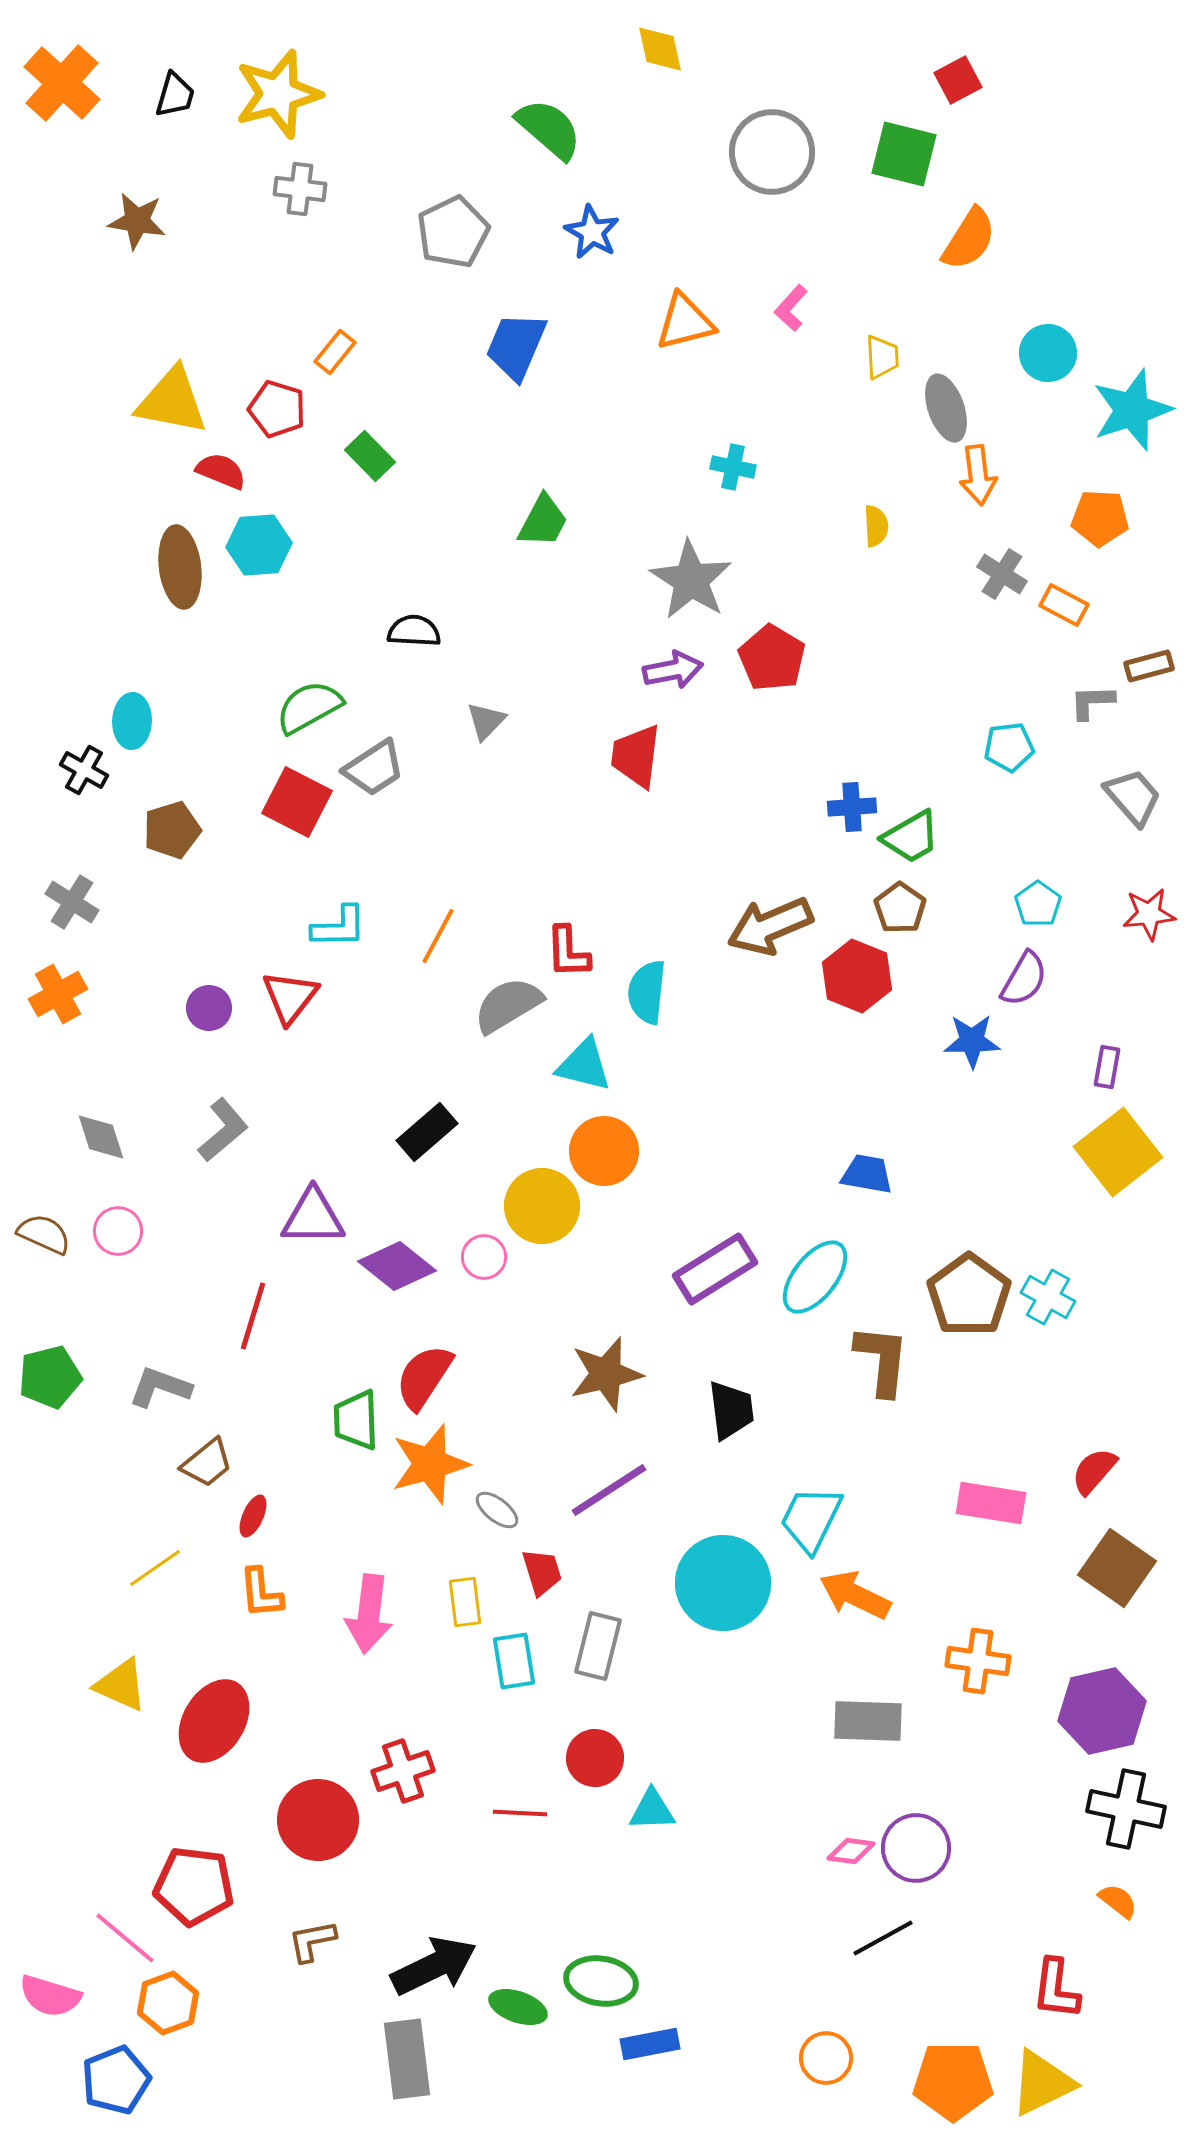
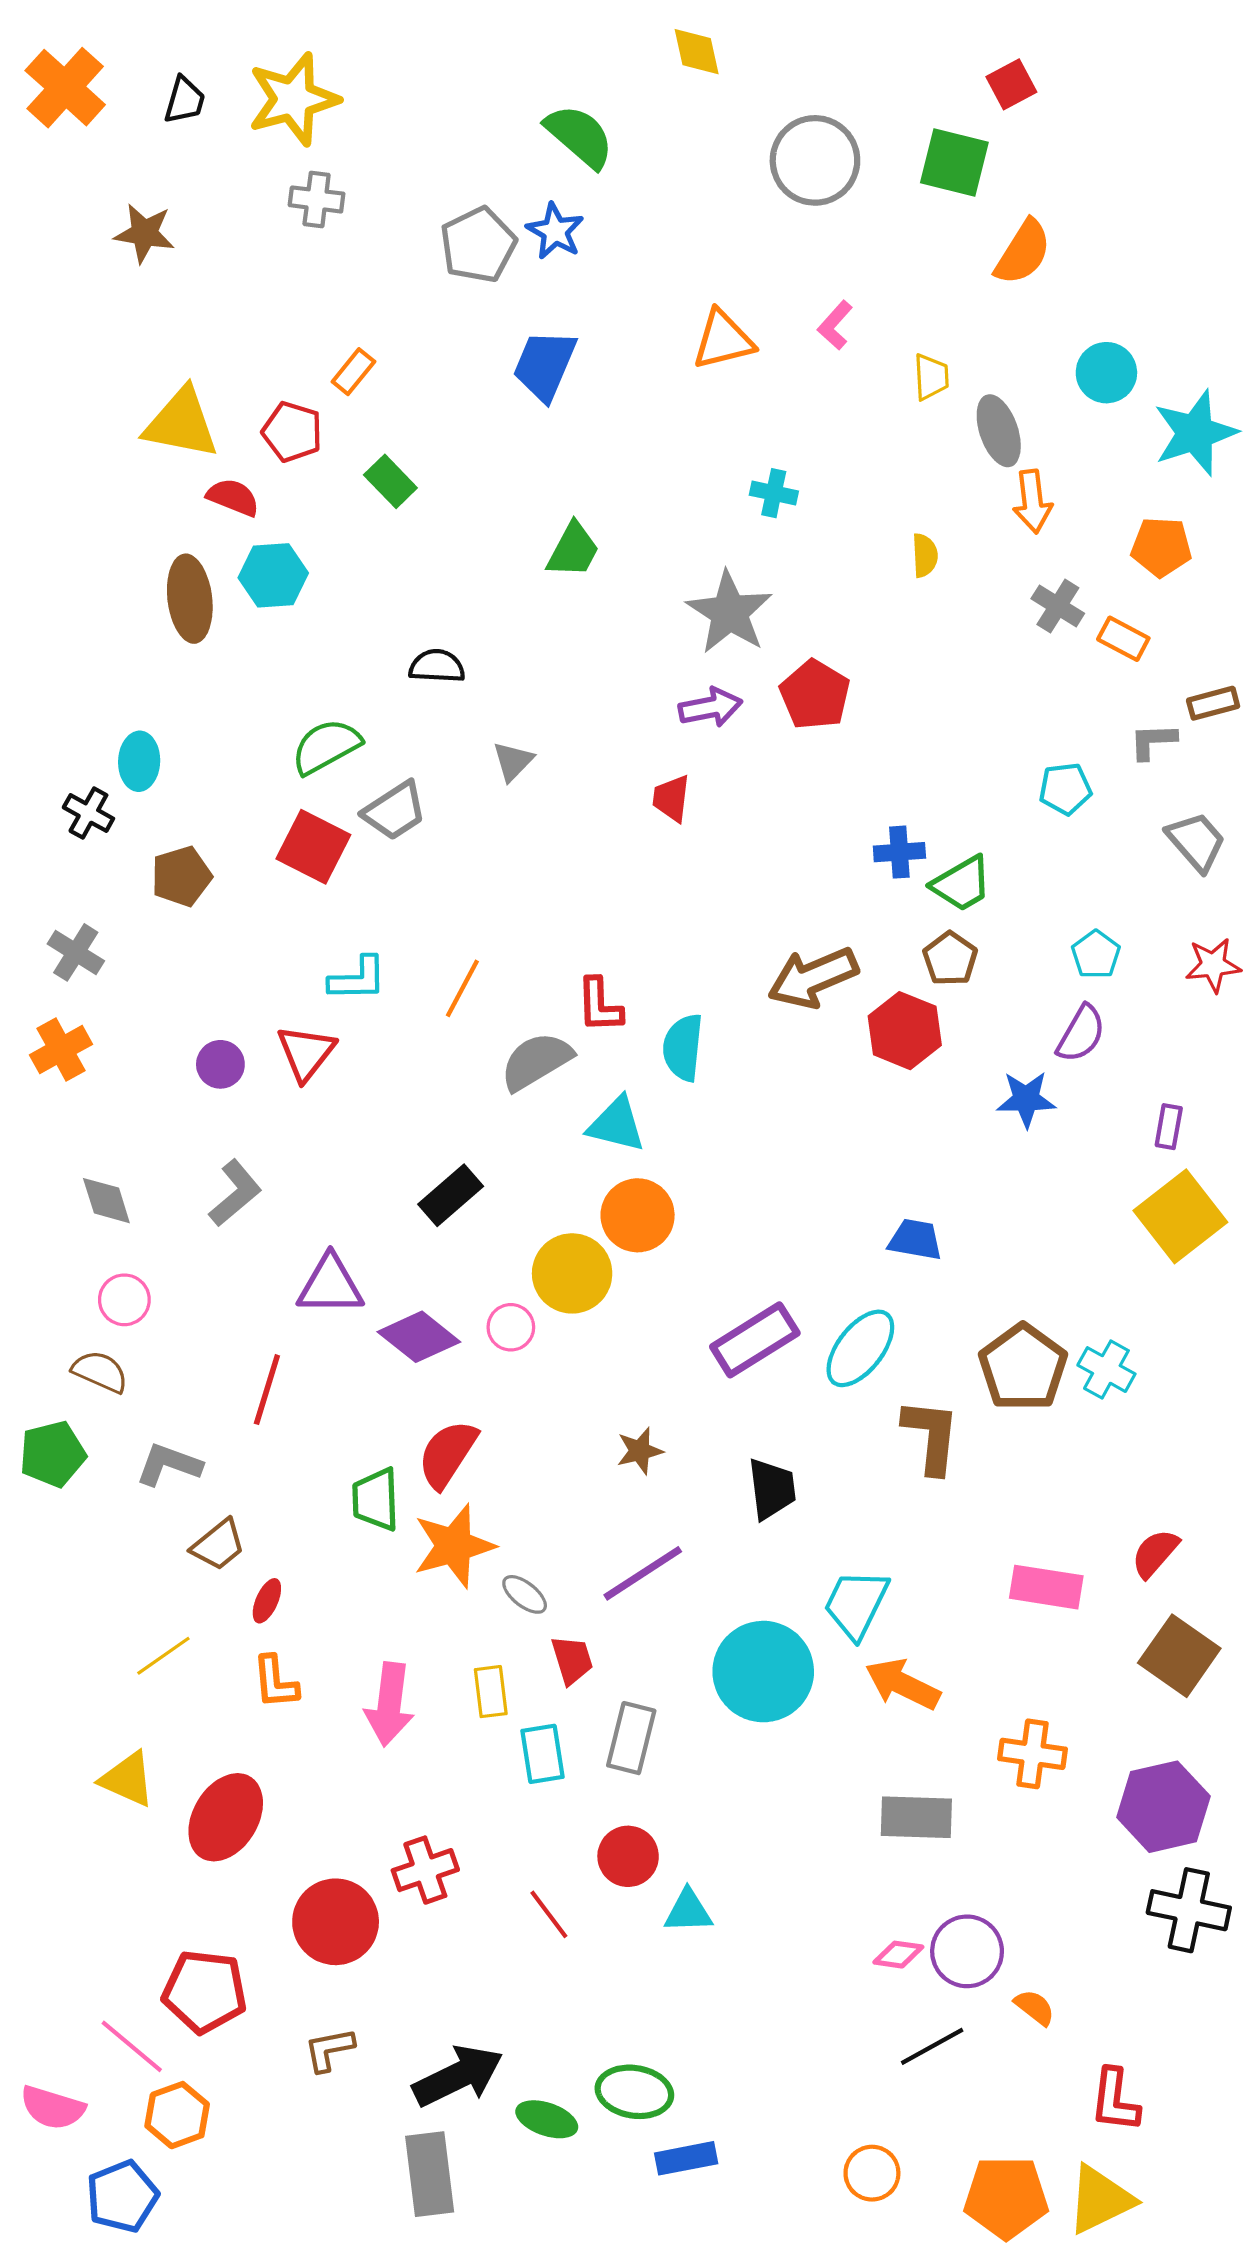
blue star: (592, 232) -> (555, 231), moved
red trapezoid: (636, 756) -> (671, 798), size x0.7
brown semicircle: (44, 1234) -> (100, 1372), moved
brown star: (606, 1374) -> (640, 1451), size x0.6
red line: (520, 1813) -> (549, 1914), turned 50
orange semicircle: (1118, 1901) -> (1035, 2007), moved

